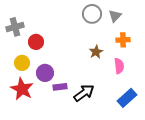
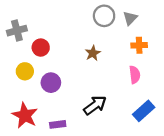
brown star: (96, 52) -> (93, 53), moved
purple rectangle: (60, 87) -> (58, 124), moved
red star: (22, 89) -> (25, 115), moved

